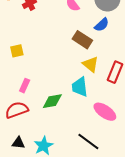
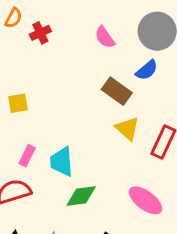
cyan trapezoid: (80, 87) -> (62, 162), moved
green diamond: (52, 101) -> (81, 196), moved

